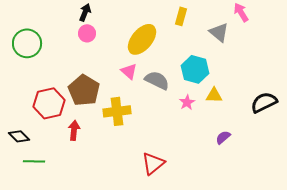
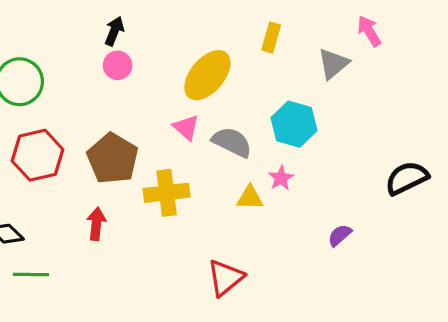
gray triangle: (219, 32) -> (333, 64), turned 40
yellow triangle: (214, 95) -> (250, 198), moved
red hexagon: (49, 103) -> (38, 155), moved

